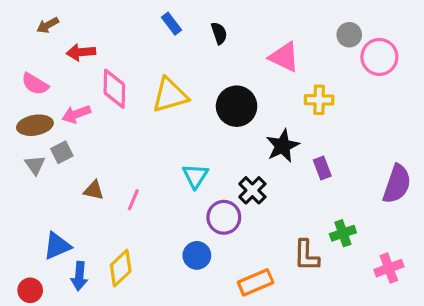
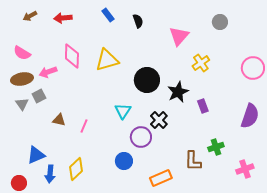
red arrow: (81, 52) -> (63, 18), moved
pink triangle: (284, 57) -> (179, 36), turned 45
pink circle: (379, 57) -> (253, 68), moved
yellow cross: (319, 100) -> (201, 63), turned -36
black circle: (237, 106) -> (147, 80), moved

